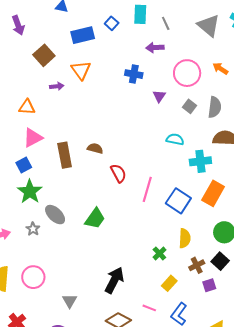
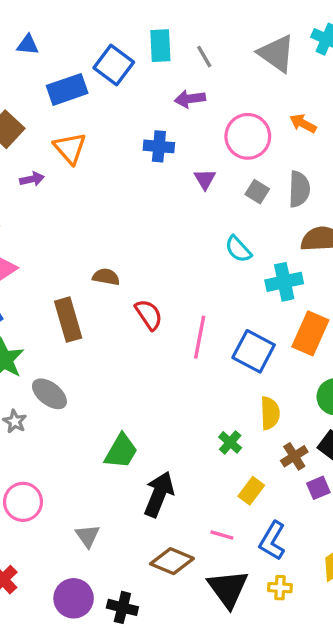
blue square: (112, 23) -> (114, 65), size x1.6
cyan semicircle: (175, 139) -> (238, 249), turned -138
brown rectangle: (65, 155) -> (68, 320), moved
green trapezoid: (95, 219) -> (121, 451), moved

